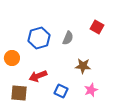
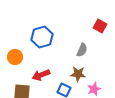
gray semicircle: (68, 38) -> (82, 50), moved
brown star: (83, 66) -> (78, 74), moved

